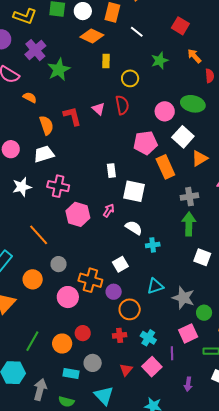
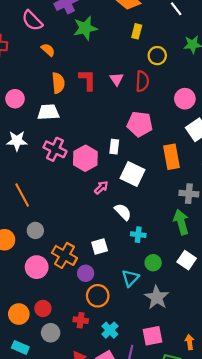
pink pentagon: (145, 143) -> (140, 124), moved
pink hexagon: (78, 214) -> (85, 158), moved
green arrow: (189, 224) -> (181, 222), turned -30
cyan triangle: (155, 286) -> (130, 278), turned -42
green circle: (204, 313) -> (153, 263), moved
gray circle: (93, 363) -> (51, 333), moved

